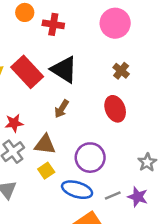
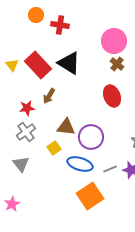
pink circle: (115, 23) -> (114, 41), moved
brown arrow: (62, 109) -> (49, 96), moved
brown triangle: (45, 144) -> (66, 127), moved

